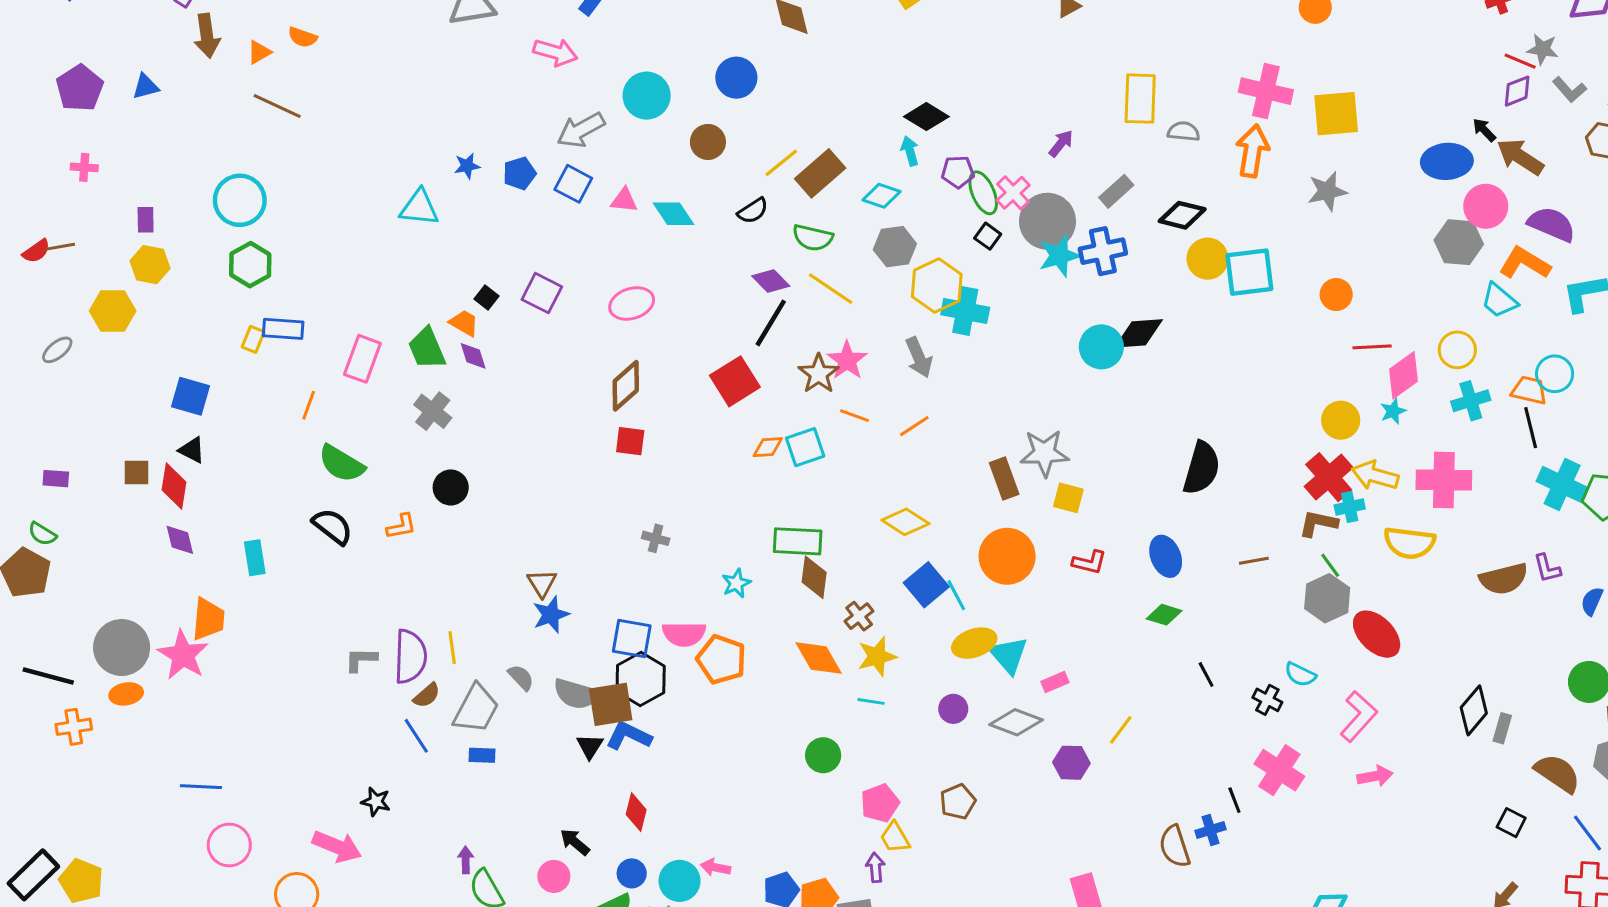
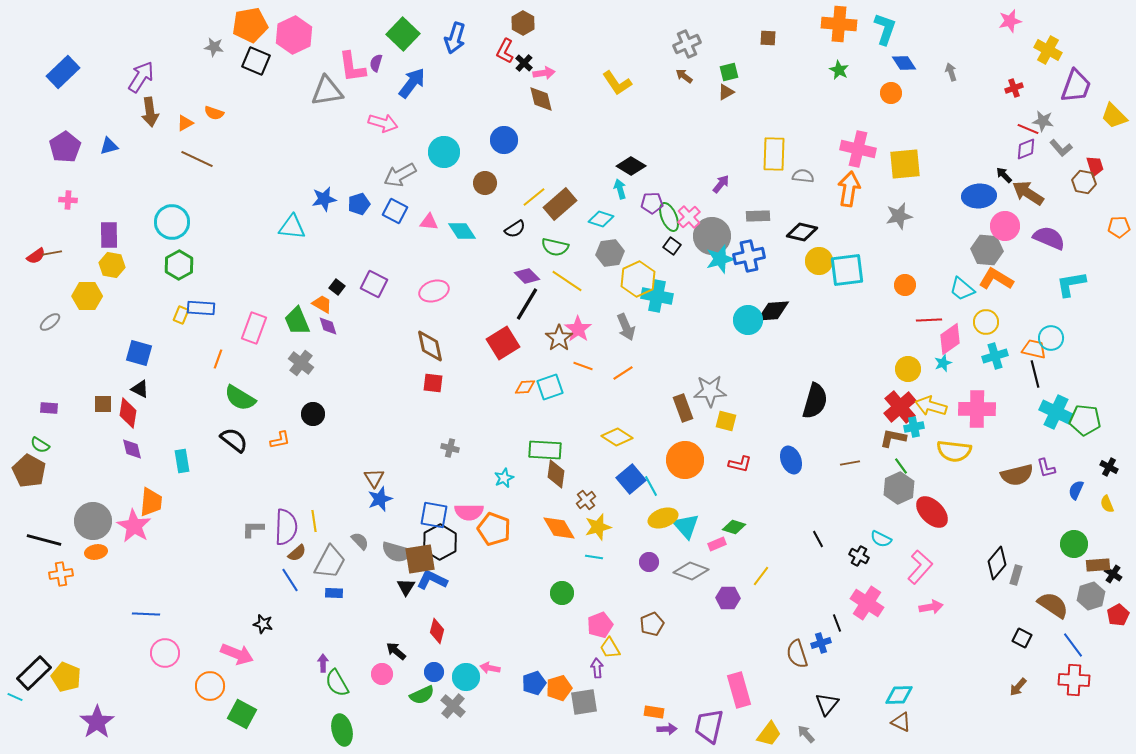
blue star: (467, 166) -> (324, 199), size x1.4
gray rectangle: (1116, 191) -> (758, 216), turned 40
purple rectangle: (146, 220) -> (109, 235), size x1.5
orange L-shape: (1525, 263) -> (996, 279), moved
cyan trapezoid: (1499, 301) -> (962, 289), moved
brown diamond: (626, 386) -> (430, 346), turned -60
green diamond: (1164, 615) -> (734, 527), moved

